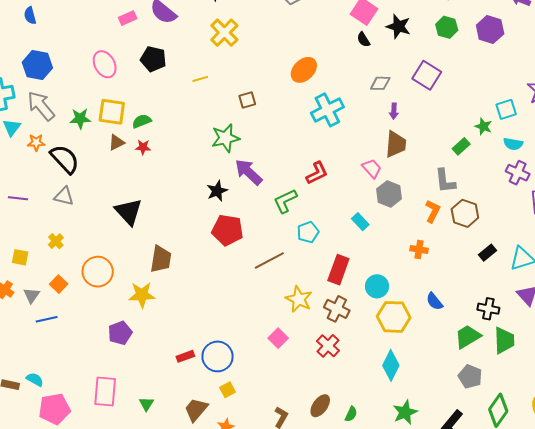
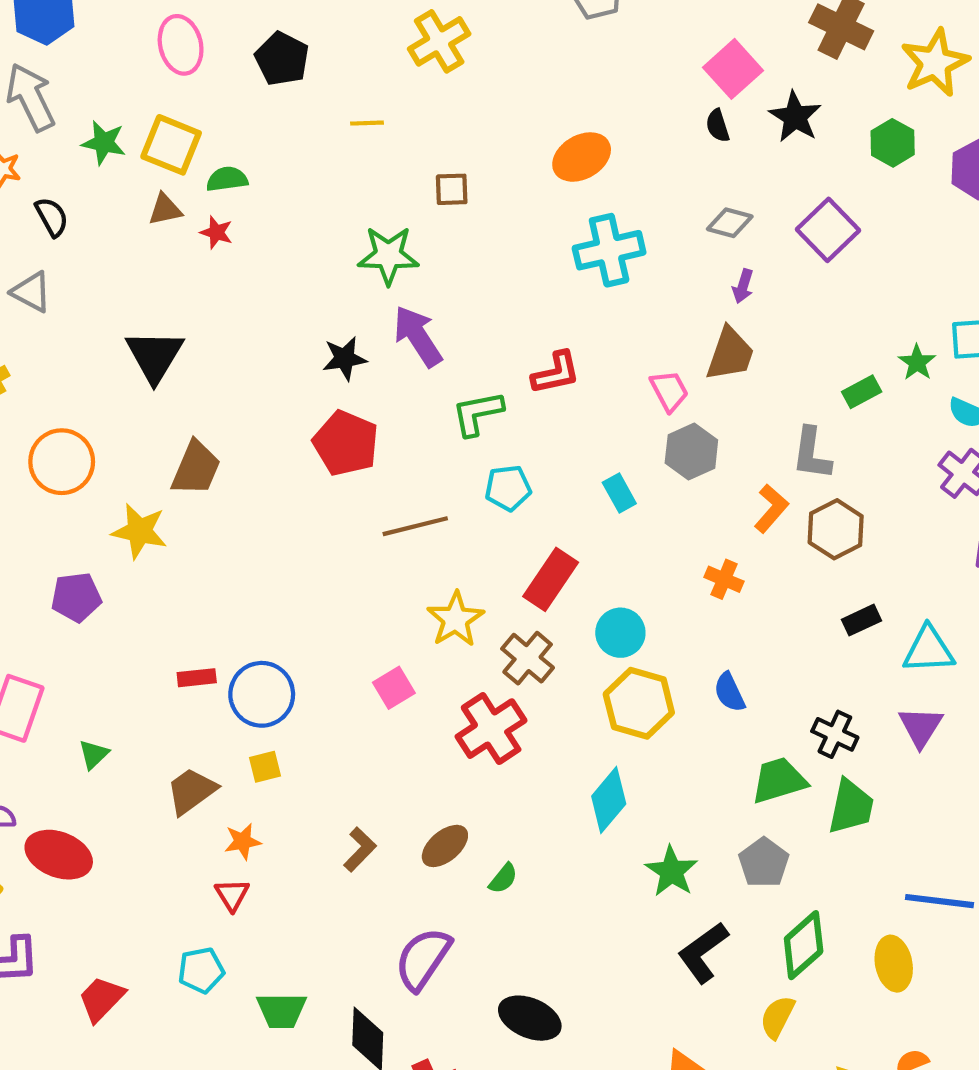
black semicircle: (65, 159) -> (52, 217), size x0.6
red cross: (328, 346) -> (491, 729), size x1.4
green star: (405, 412) -> (671, 871), moved, turned -30

